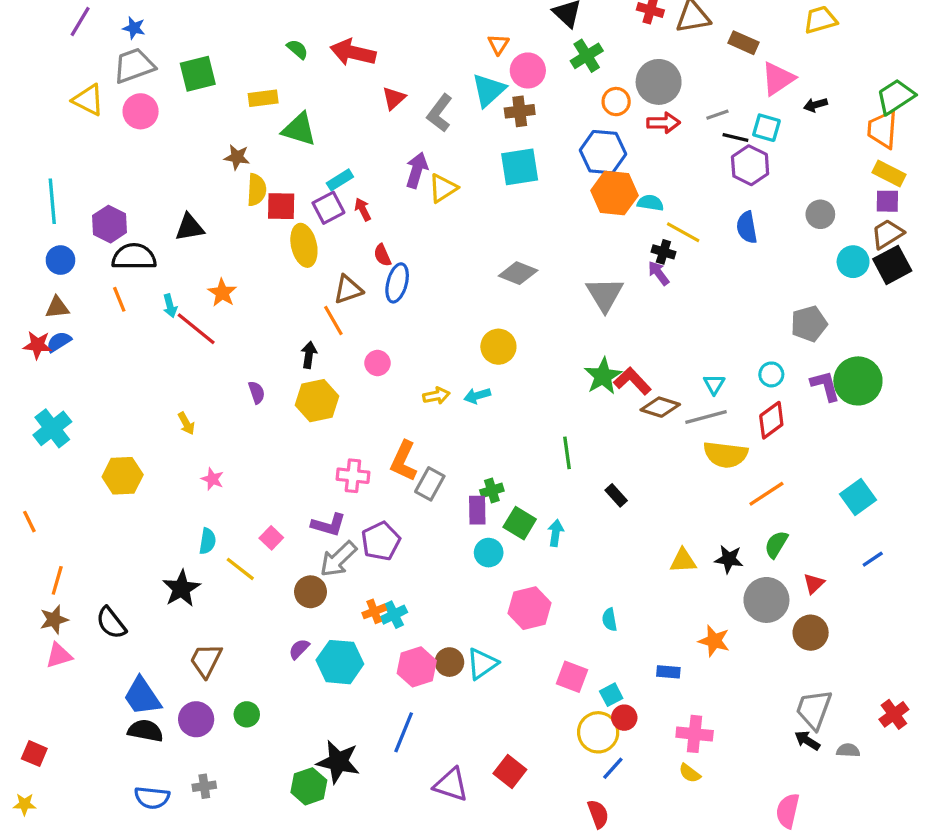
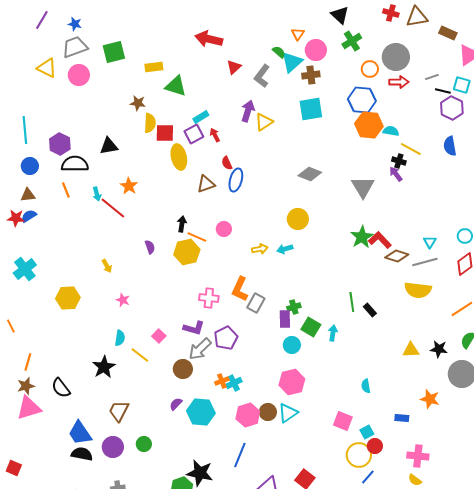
green semicircle: (297, 49) -> (279, 52), moved
orange line: (333, 321) -> (197, 237), moved, turned -36
green line: (567, 453) -> (352, 302), moved
yellow semicircle: (726, 455) -> (418, 290), moved
pink hexagon: (529, 608) -> (292, 382), moved
pink triangle: (59, 656) -> (29, 408), size x1.5

